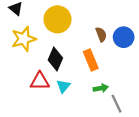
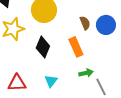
red triangle: (40, 81) -> (17, 83), moved
cyan triangle: (63, 86) -> (51, 81), moved

